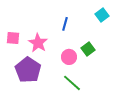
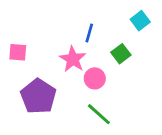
pink star: (38, 43) -> (73, 59), moved
green square: (88, 49) -> (121, 54), moved

